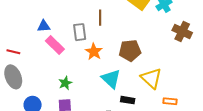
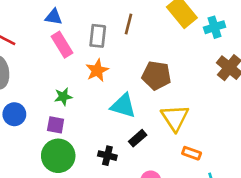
orange star: (94, 52) -> (97, 70), moved
cyan triangle: (111, 79) -> (123, 106), turned -40
black rectangle: (128, 100) -> (138, 138), turned -64

